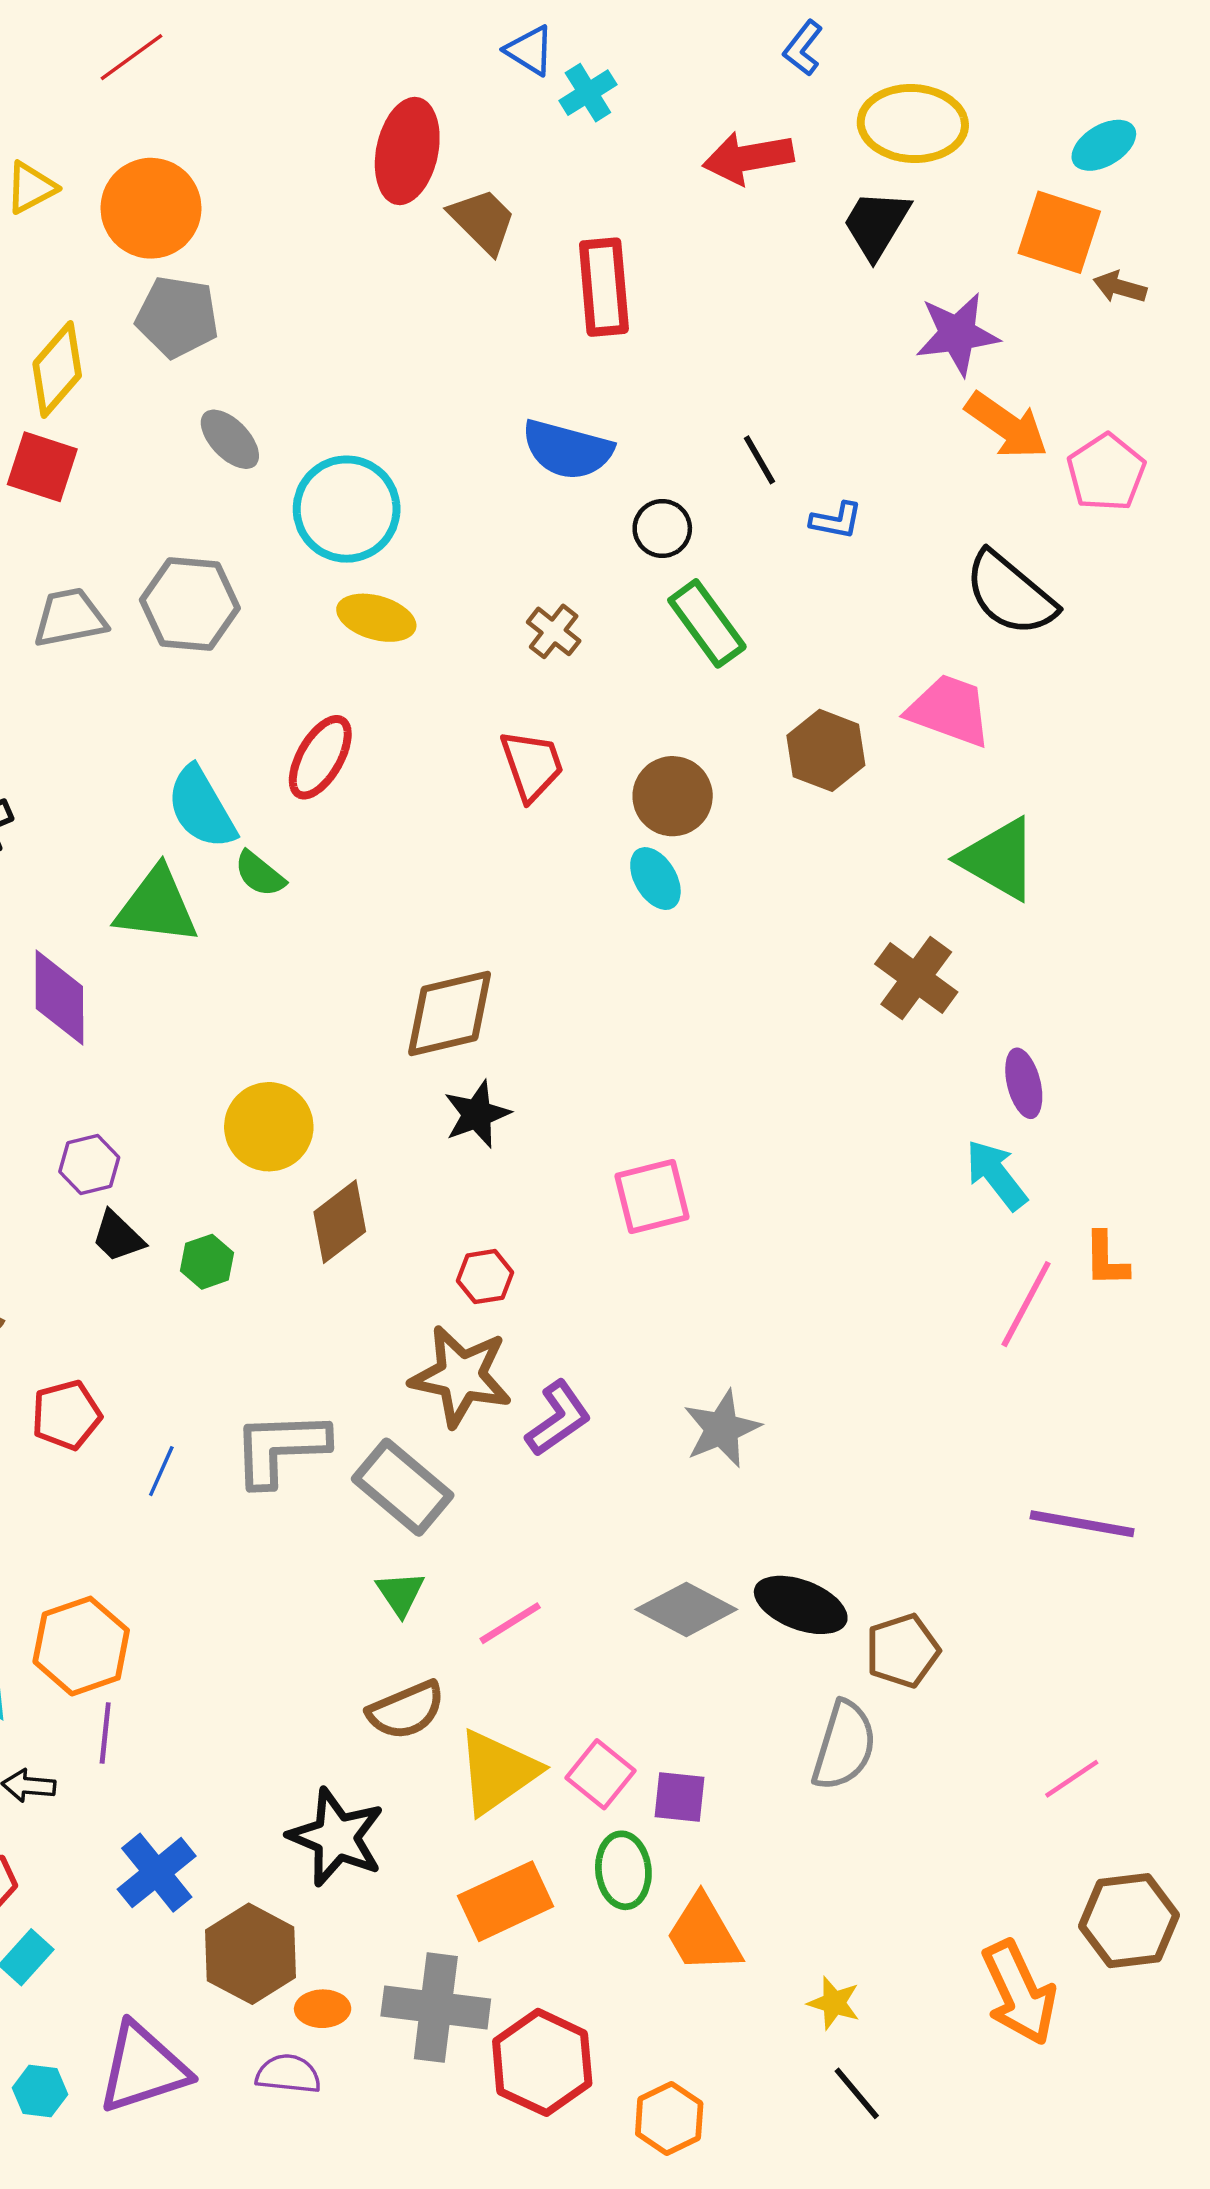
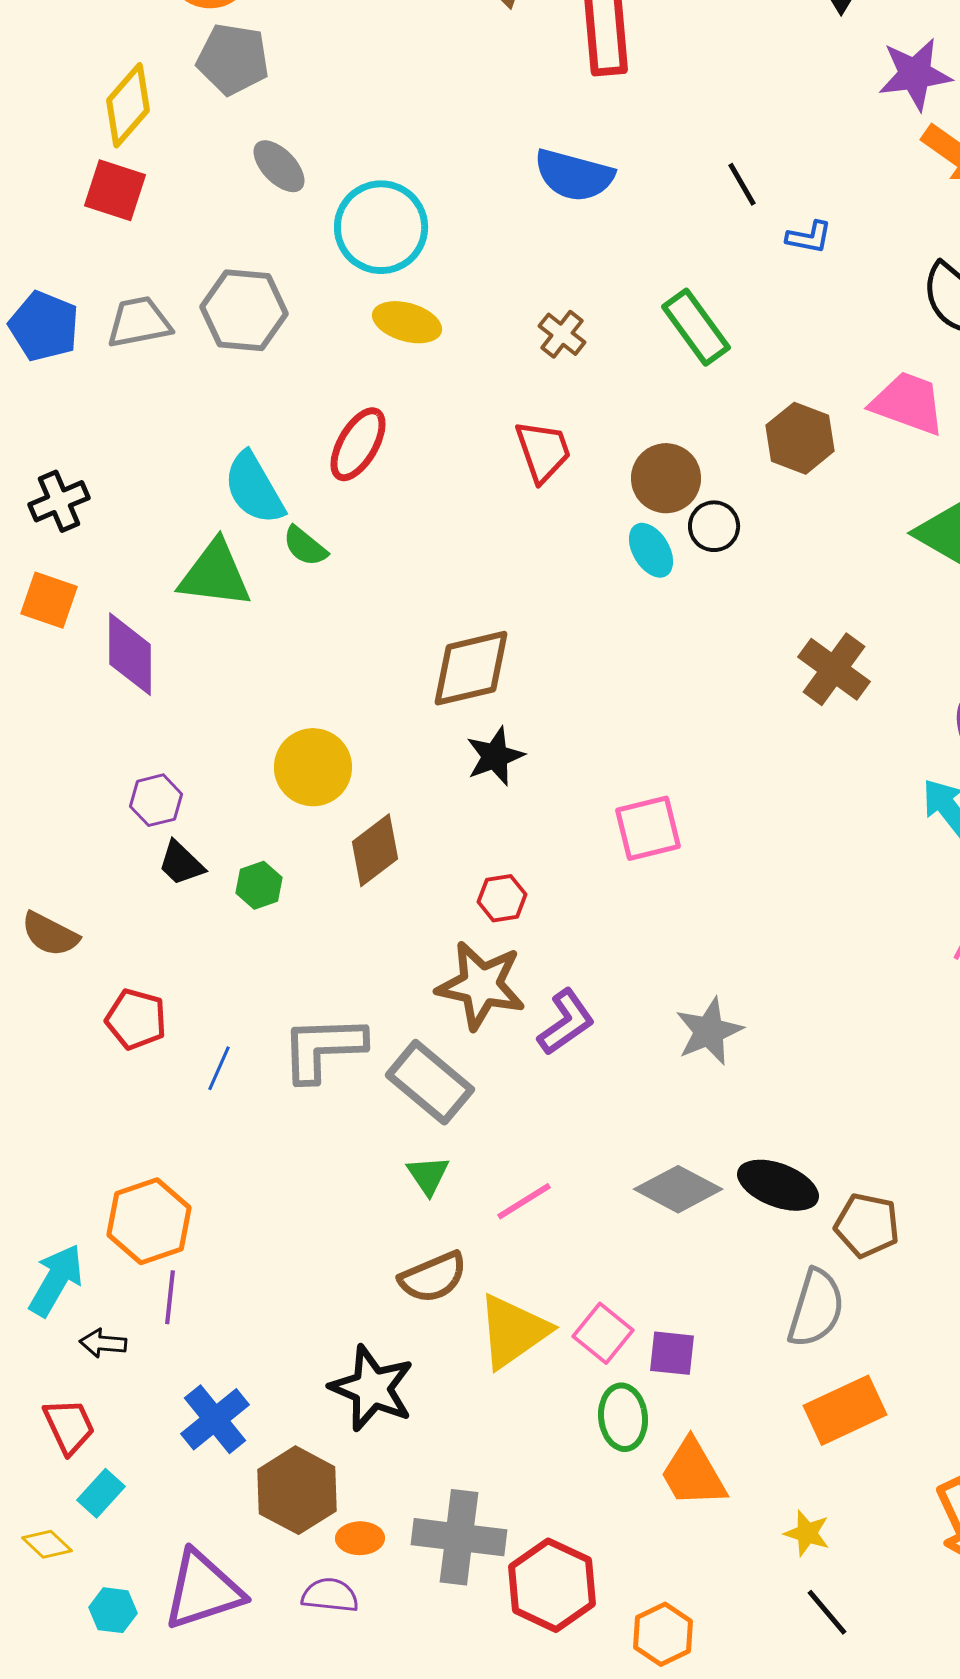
black circle: (662, 528) -> (714, 526), moved
brown cross: (916, 978) -> (834, 669), moved
red pentagon: (66, 1415) -> (136, 1019), turned 30
brown pentagon: (903, 1651) -> (867, 1225), turned 30
orange rectangle: (506, 1901) -> (845, 1410), moved

